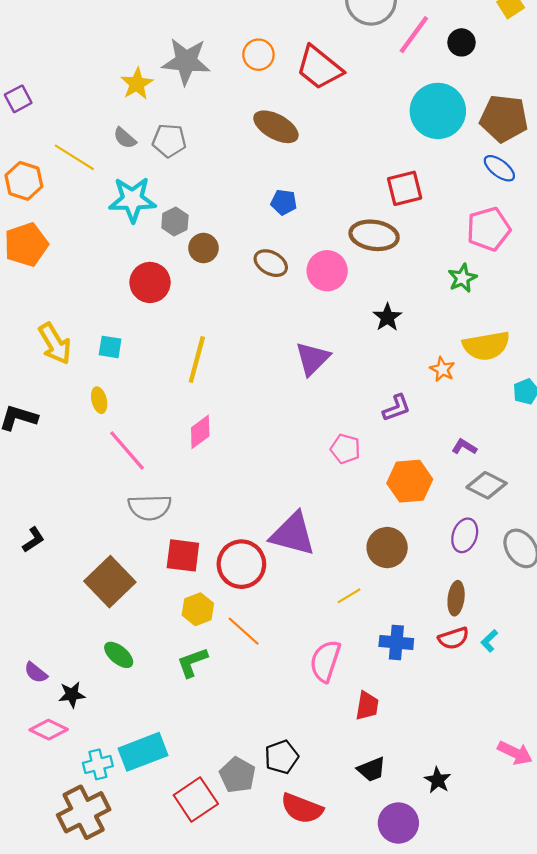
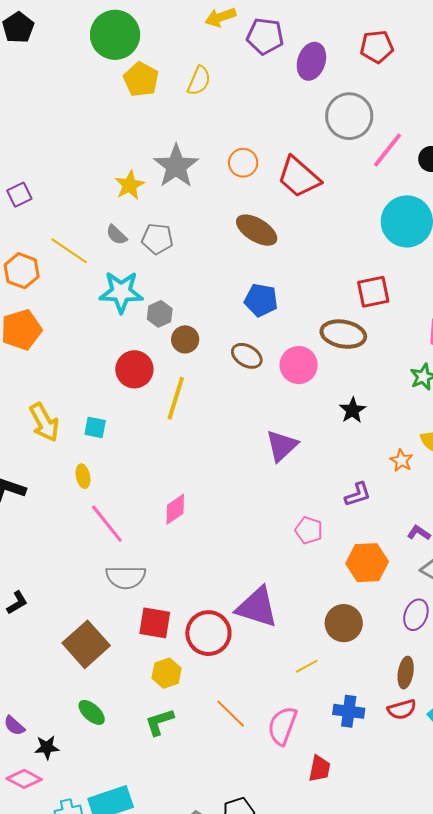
gray star: (186, 61) -> (176, 166), turned 30
blue pentagon: (284, 202) -> (261, 300), size x1.4
yellow line: (197, 359) -> (176, 398), moved
orange line: (244, 631) -> (231, 714), moved

